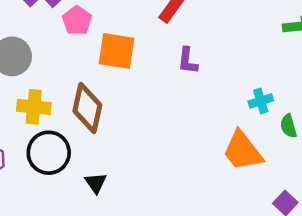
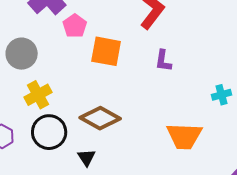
yellow cross: (34, 107) -> (38, 95), turned -36
brown diamond: (87, 108) -> (100, 118), moved, turned -75
orange trapezoid: (243, 151) -> (184, 136), moved, turned -51

